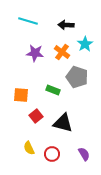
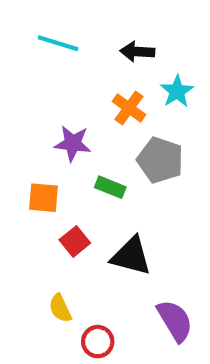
purple star: (35, 53) -> (73, 143), moved
red circle: (52, 154) -> (98, 342), moved
purple semicircle: (84, 154) -> (175, 321), size x1.5

